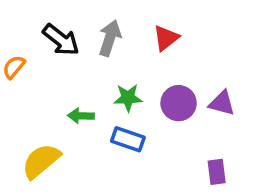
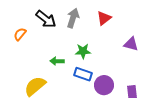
purple circle: (179, 103) -> (104, 85), moved
purple triangle: (222, 103) -> (131, 44), moved

